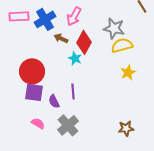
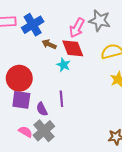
pink arrow: (74, 16) -> (77, 28), moved
gray star: (114, 28) -> (100, 21), moved
red diamond: (84, 42) -> (73, 48), turned -50
gray cross: (68, 125) -> (44, 131), moved

